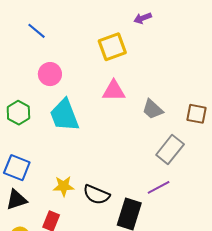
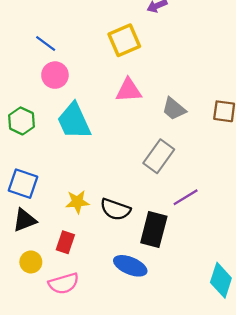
blue line: (36, 31) -> (46, 44), moved
gray rectangle: (170, 149) -> (159, 156), moved

